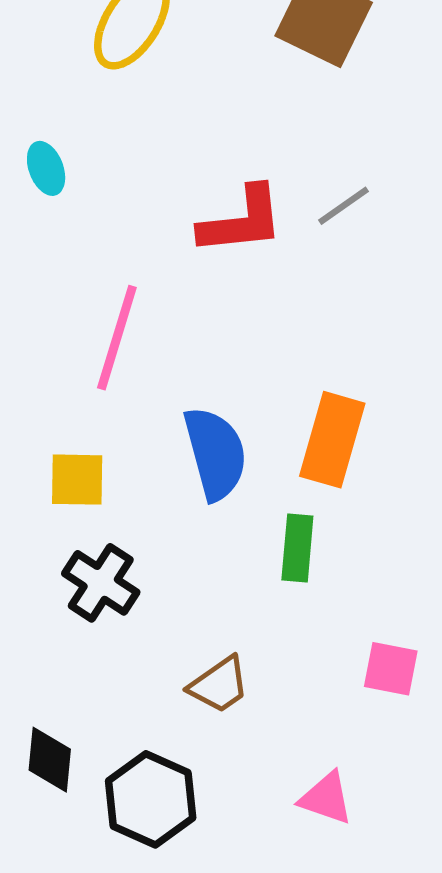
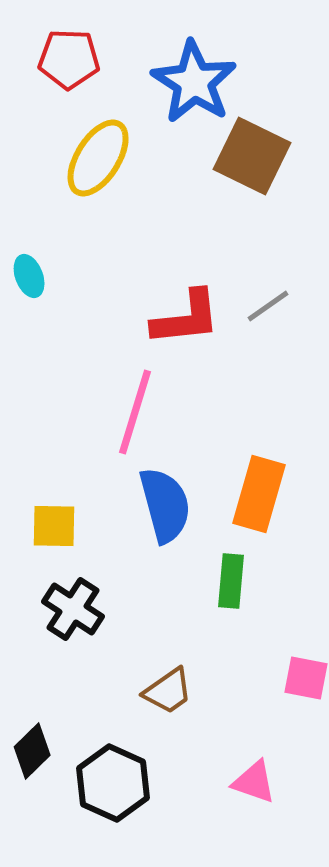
pink line: (117, 338) -> (135, 412), moved
black diamond: (50, 760) -> (32, 751), turned 40

